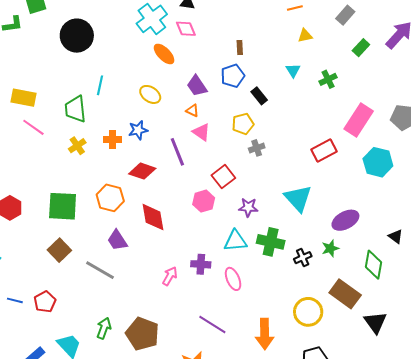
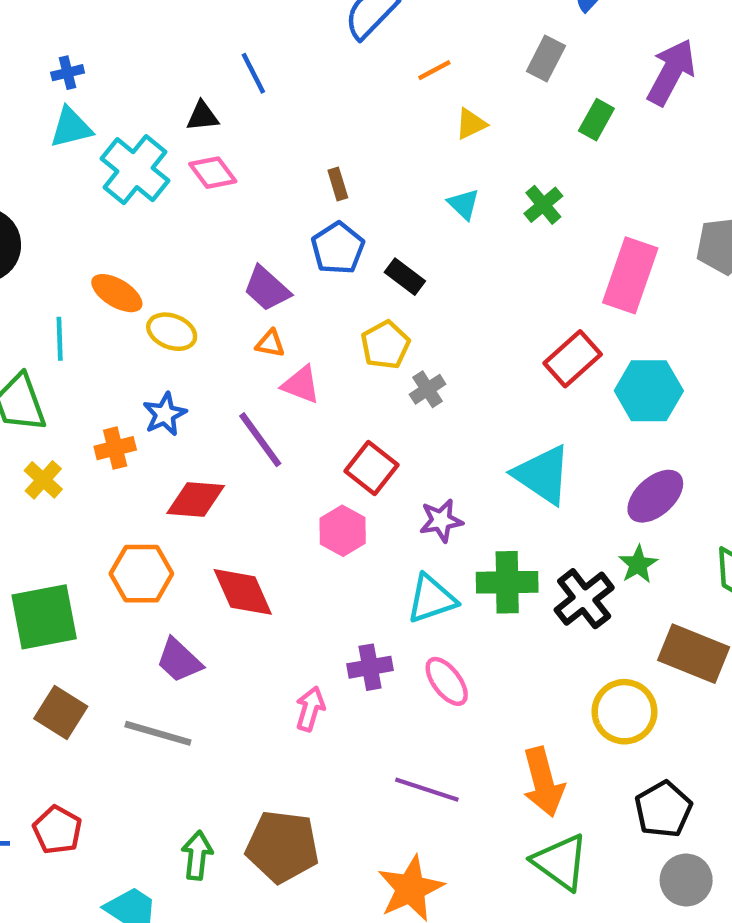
orange ellipse: (164, 54) -> (117, 293), moved
cyan hexagon: (378, 162) -> (649, 391), moved
black cross: (303, 258) -> (584, 599), size x1.5

